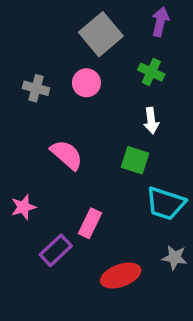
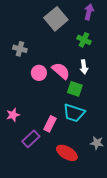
pink circle: (86, 83) -> (39, 73), moved
pink semicircle: (67, 155) -> (61, 71), moved
cyan trapezoid: (166, 203) -> (74, 113), moved
red ellipse: (121, 275) -> (67, 153), turned 50

